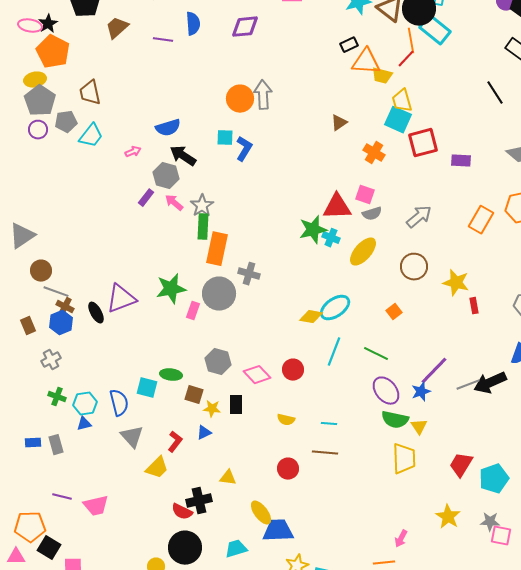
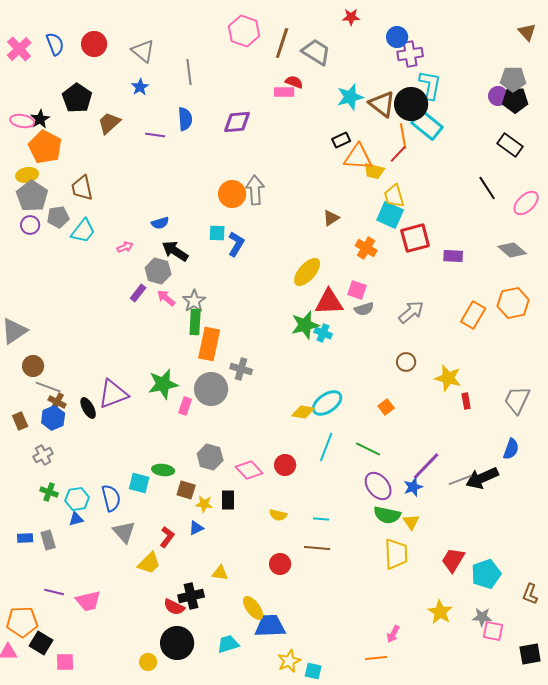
blue semicircle: (168, 128) -> (160, 223), size x0.7
yellow ellipse: (363, 252) -> (307, 272), moved
brown circle: (414, 267) -> (406, 362), size x0.7

